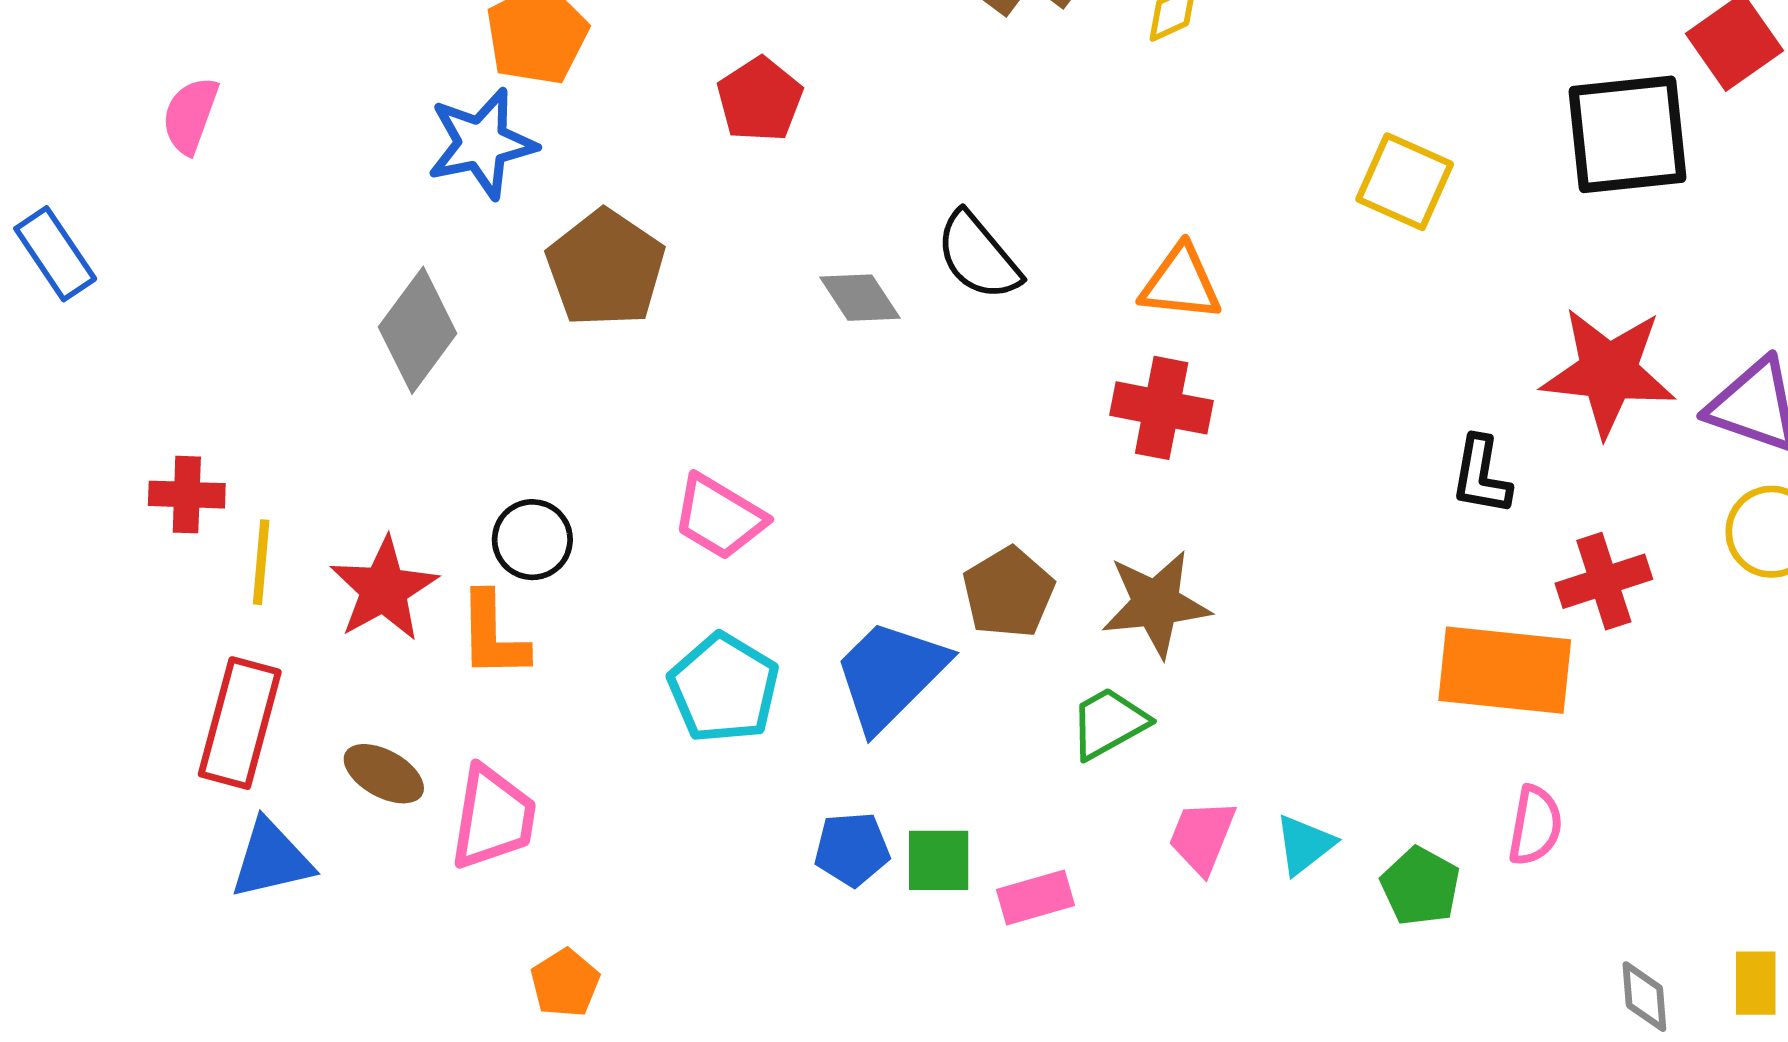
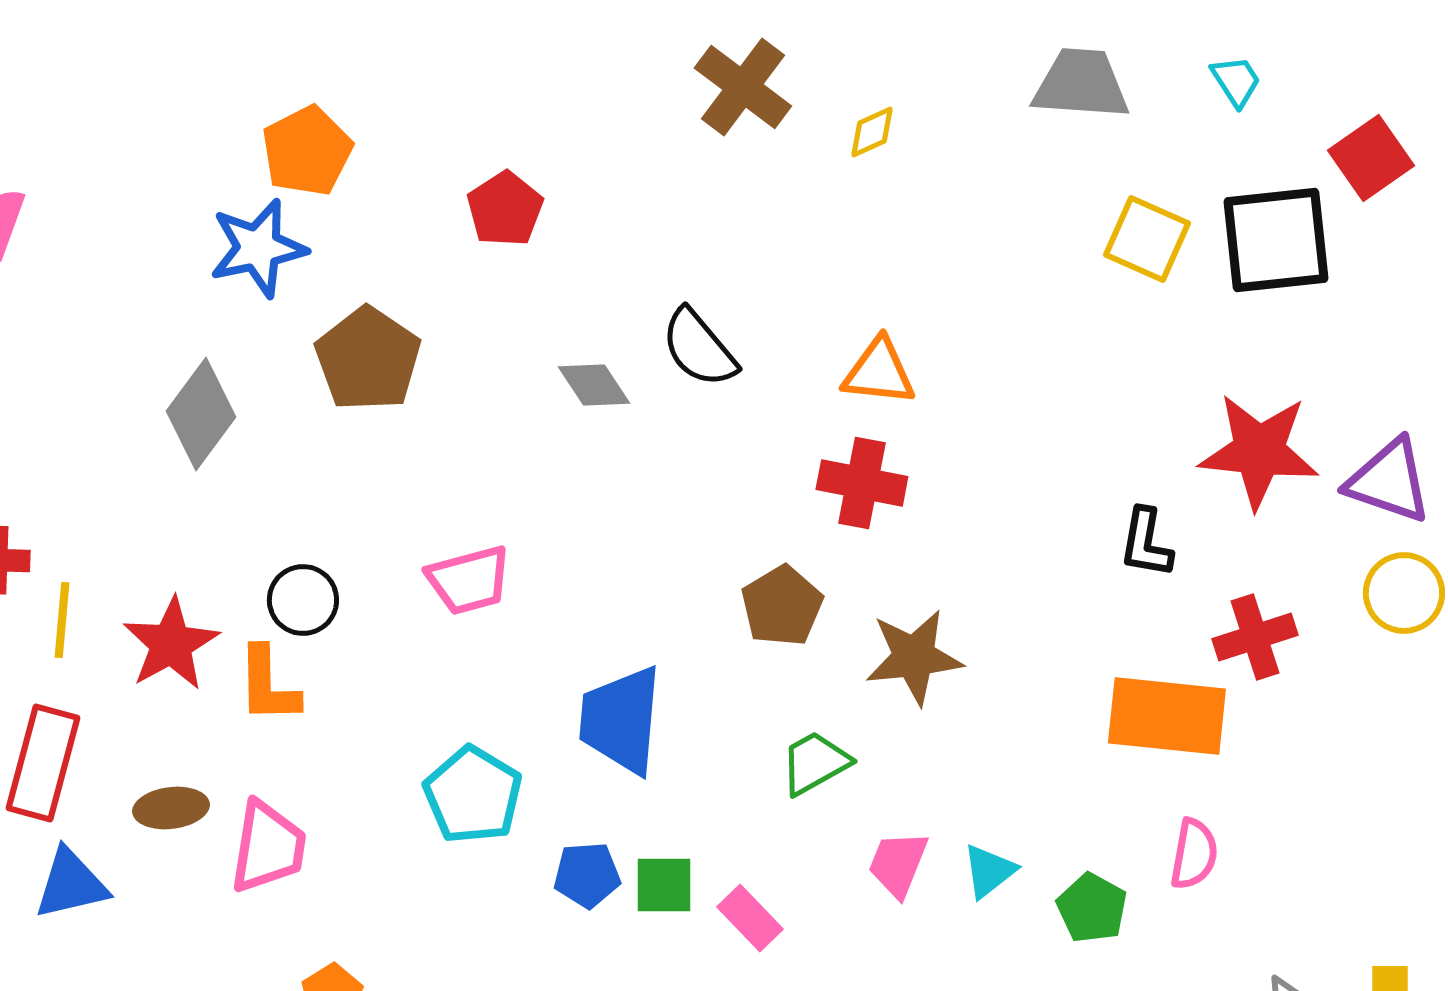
yellow square: (1405, 182) -> (1147, 239), moved
pink trapezoid: (719, 517) -> (469, 580), turned -46
brown pentagon: (1008, 592) -> (782, 606), moved
brown star: (1156, 604) -> (914, 657), moved
blue trapezoid: (890, 675) -> (621, 720), turned -40
cyan pentagon: (724, 688) -> (473, 795), moved
brown ellipse: (384, 774) -> (171, 808), turned -36
pink rectangle: (1035, 898) -> (750, 918), turned 62

